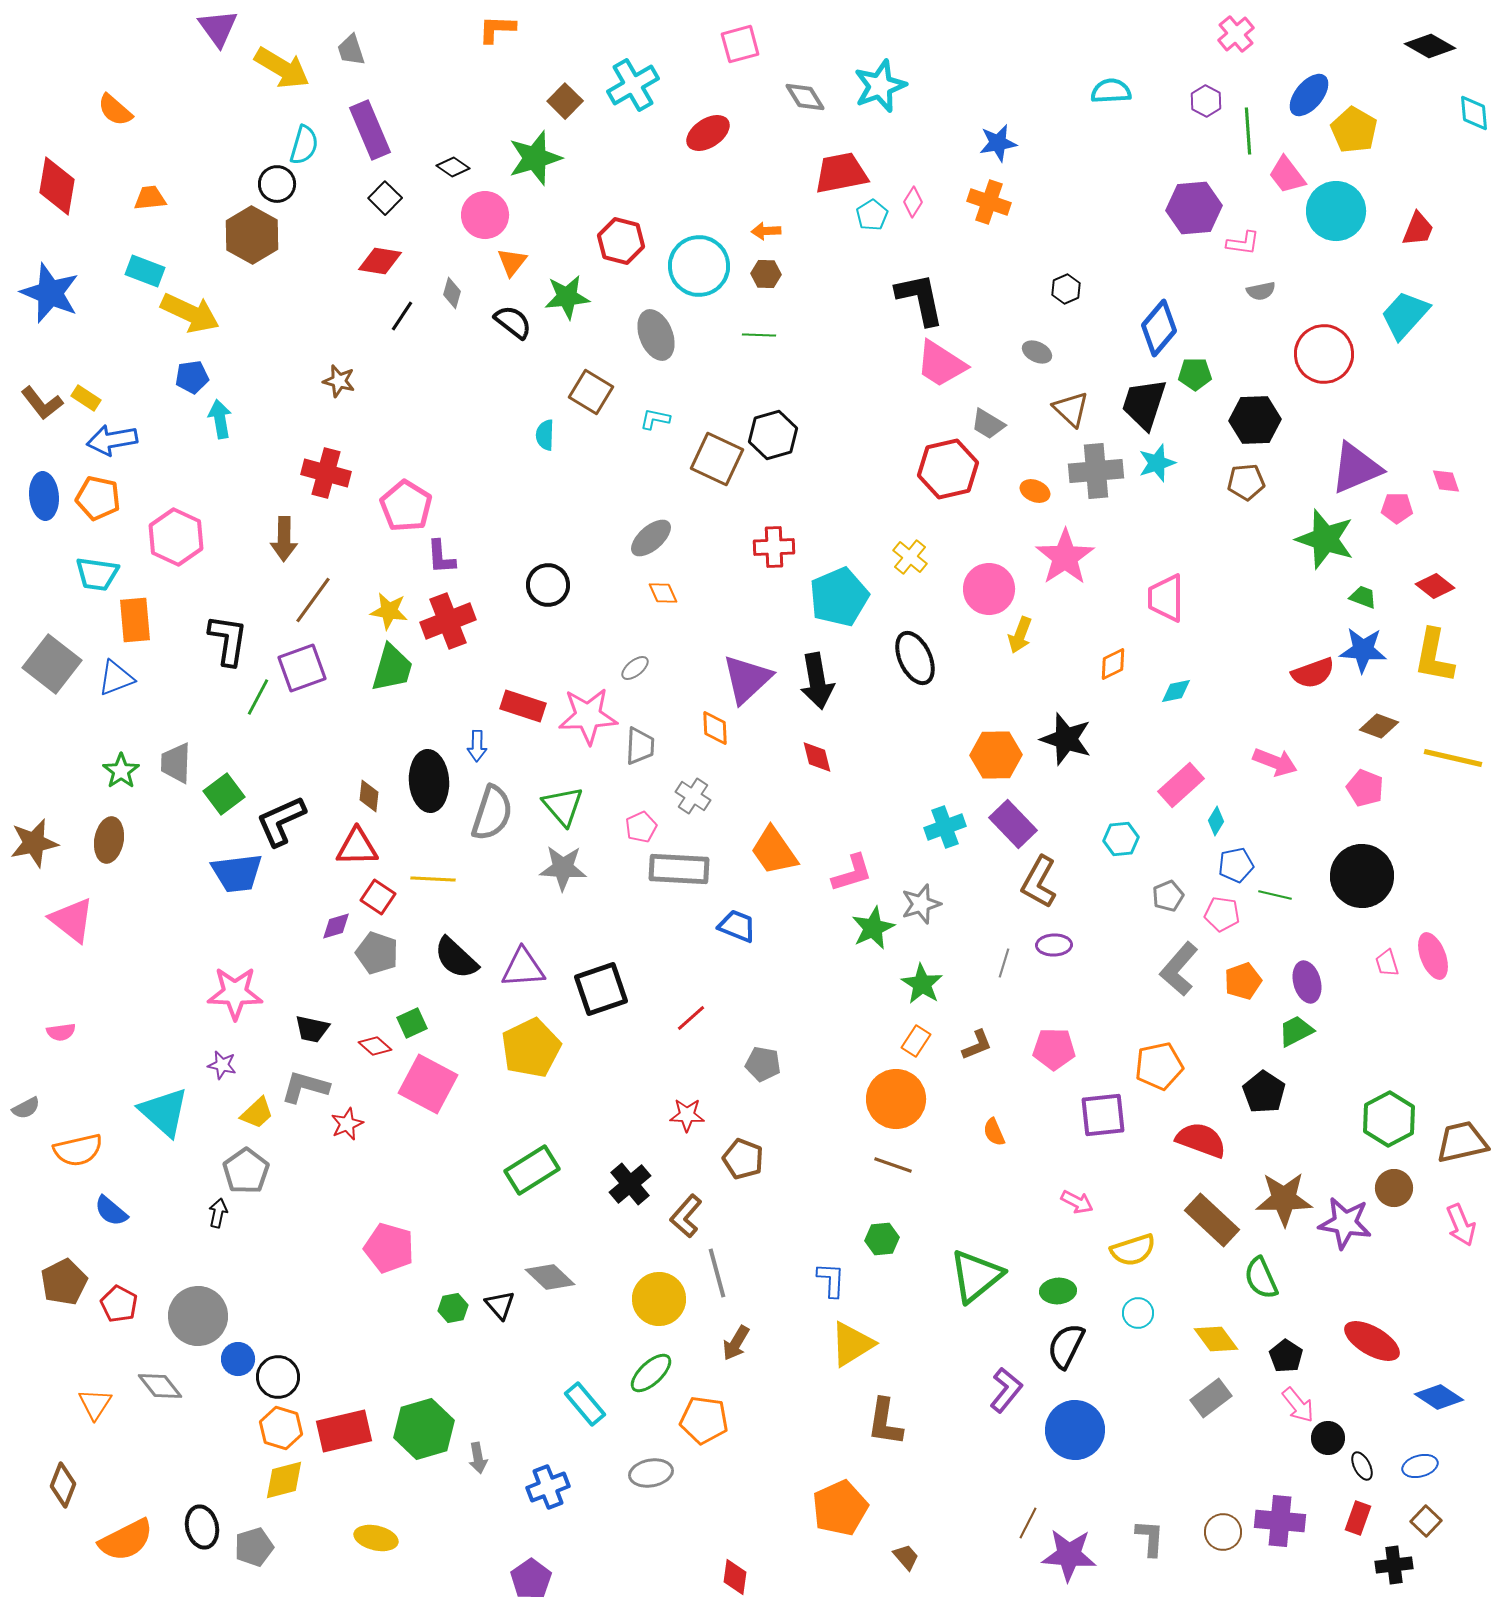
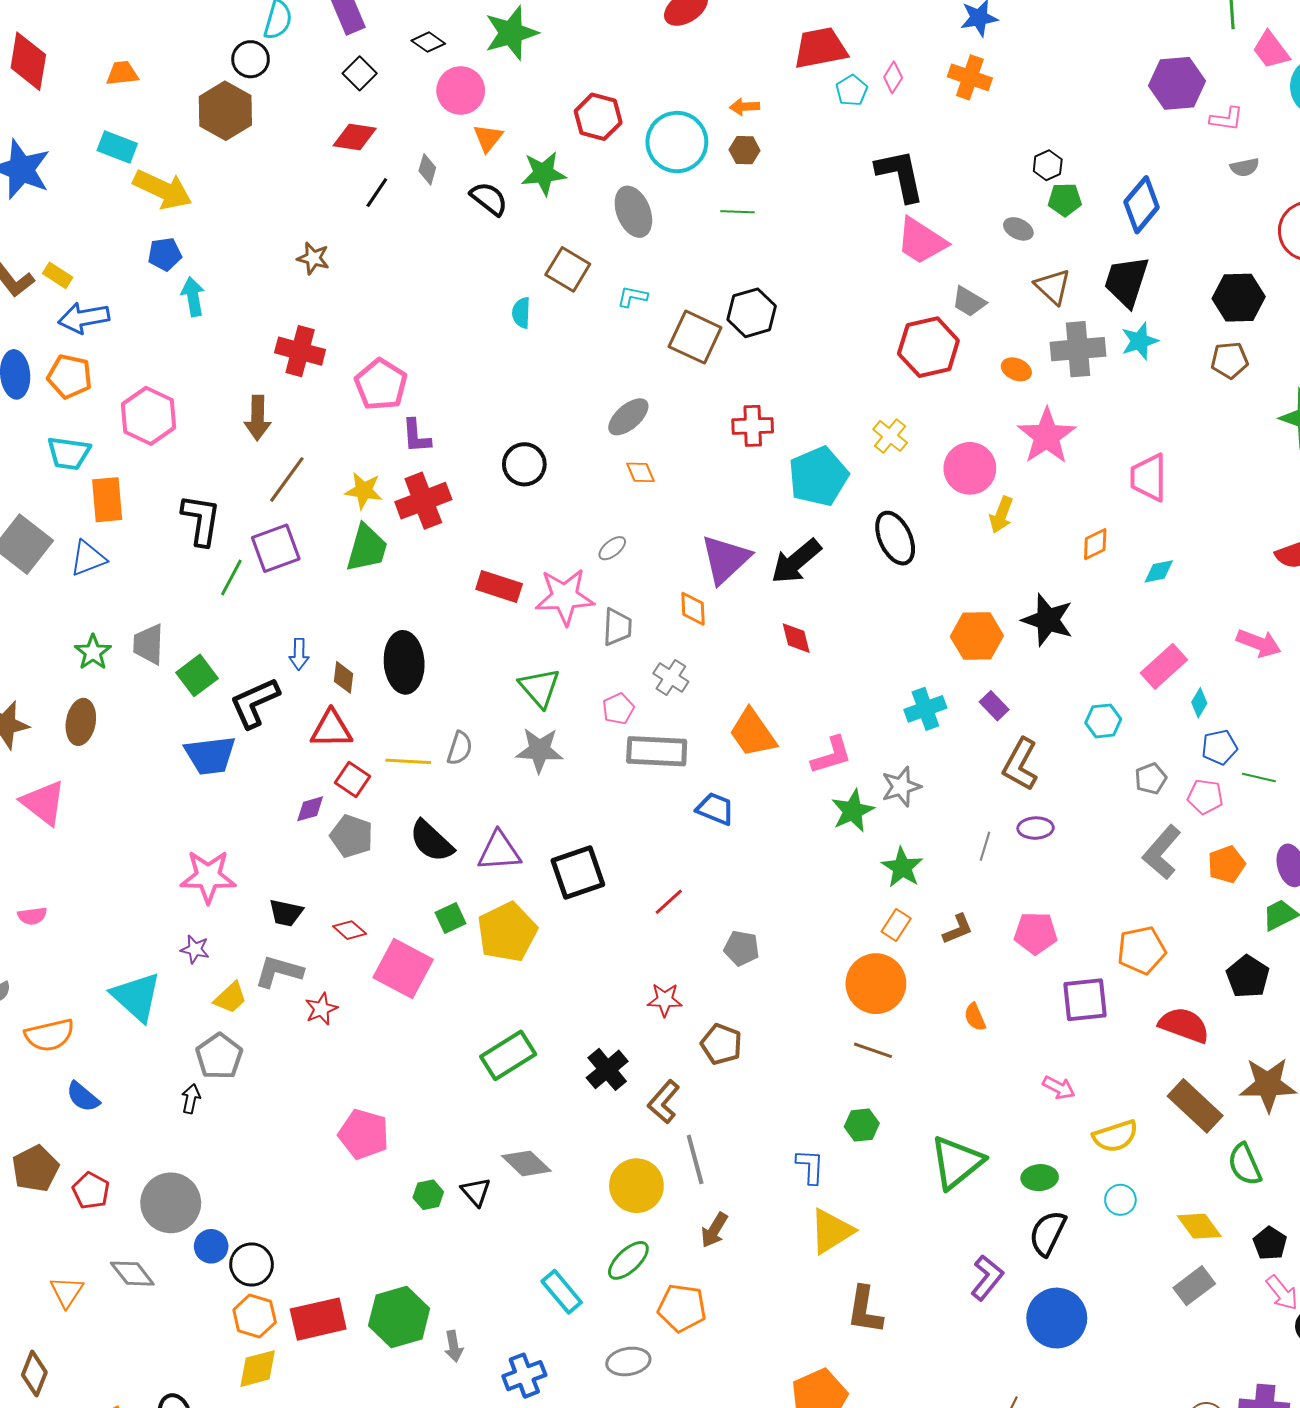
green pentagon: (1195, 374) -> (1065, 200), moved
black arrow: (817, 681) -> (796, 561), turned 60
blue arrow: (477, 746) -> (299, 654), moved
gray semicircle: (492, 813) -> (460, 748), moved, size x0.6
purple rectangle: (1013, 824) -> (994, 706), size x0.6
green square: (412, 1023) -> (451, 918), moved

